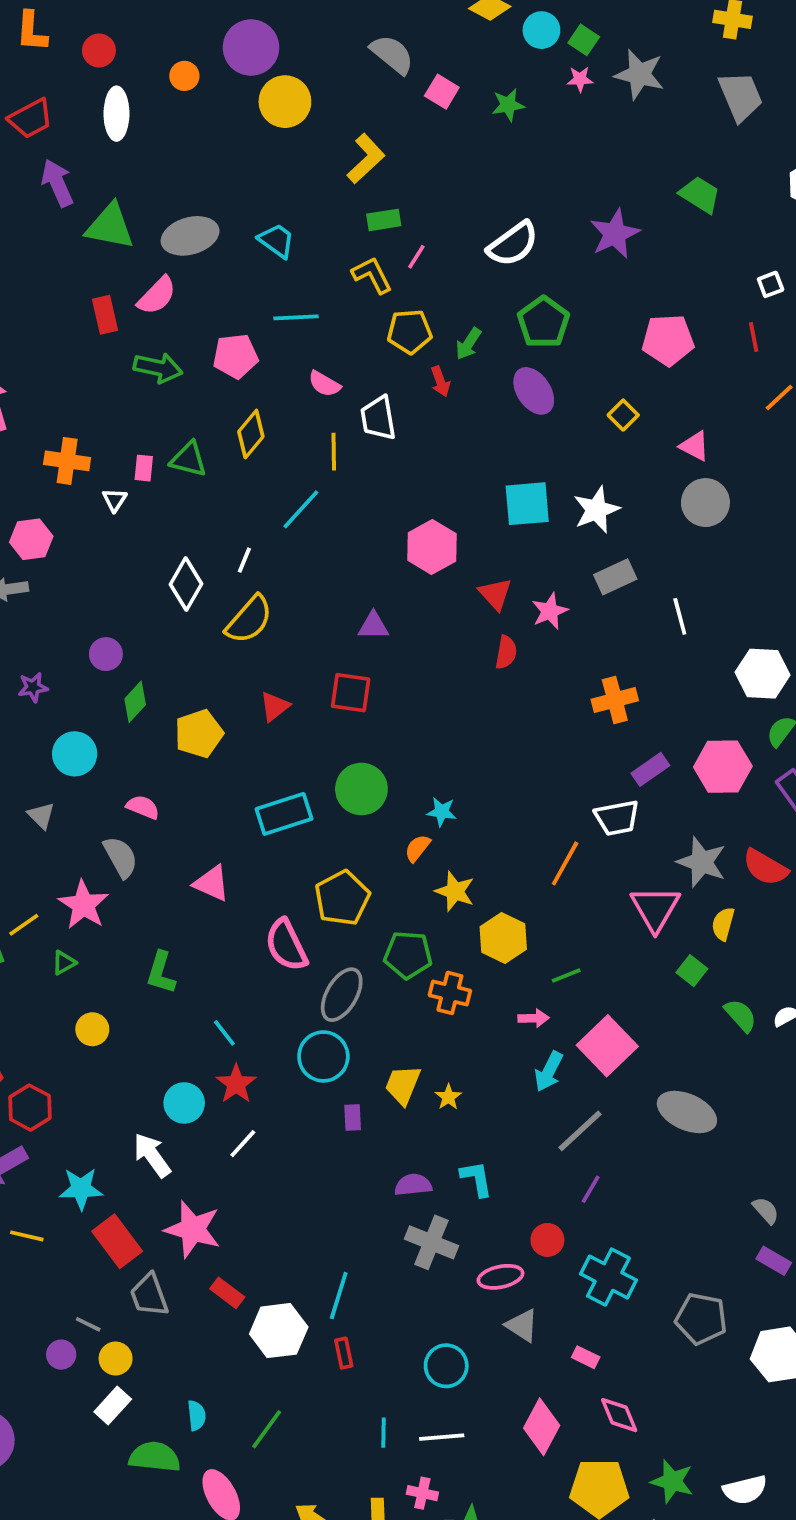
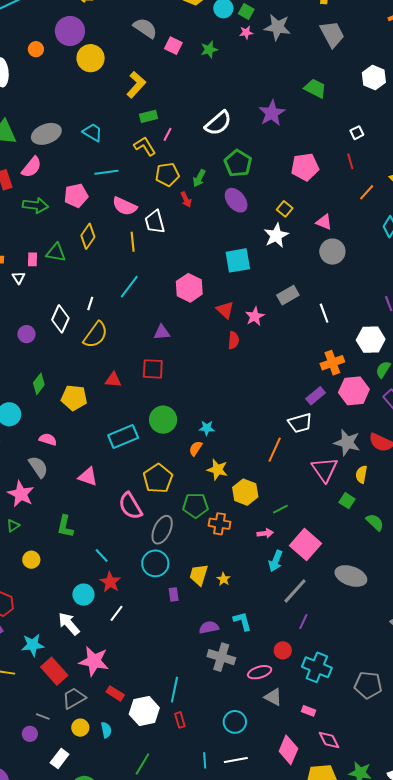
pink semicircle: (324, 384) -> (125, 206), size x1.4
cyan line: (301, 509) -> (129, 287), moved
white star: (596, 510) -> (276, 235), moved
purple circle: (106, 654) -> (26, 334), moved
orange cross: (615, 700) -> (332, 363), moved
red triangle: (275, 707) -> (113, 380), turned 48
yellow pentagon: (199, 734) -> (74, 398), turned 30
gray trapezoid: (149, 1295) -> (74, 698), turned 85
yellow circle: (116, 1359) -> (80, 728), moved
cyan semicircle: (197, 1416) -> (106, 730), moved

